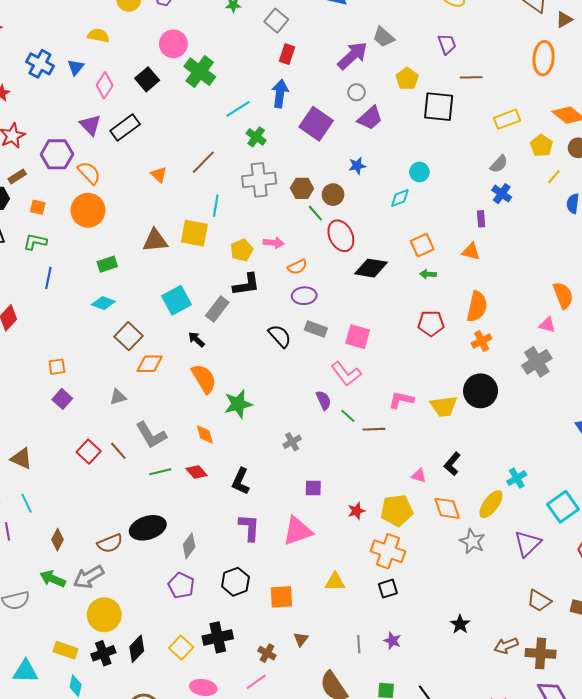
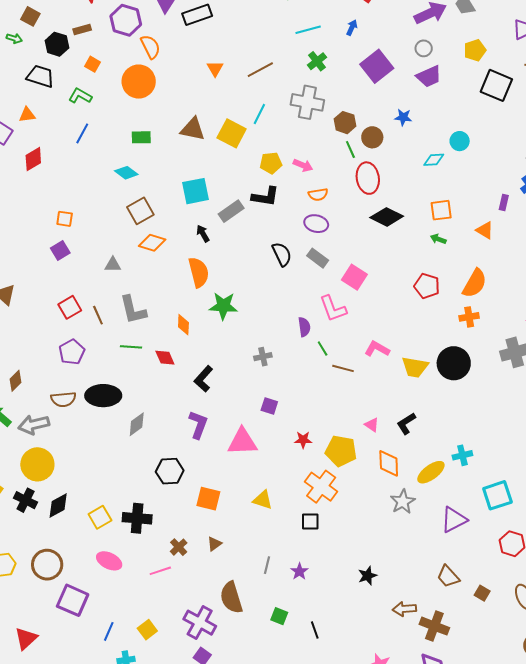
blue arrow: (280, 94) -> (352, 28), size x0.6
purple pentagon: (181, 585) -> (72, 352), moved
black cross: (103, 653) -> (26, 500), turned 30

